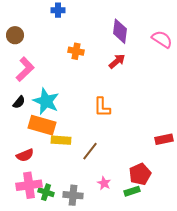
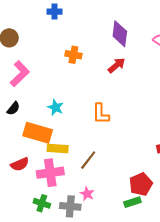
cyan star: (46, 101) -> (56, 107), moved, size x0.6
pink star: (104, 183) -> (87, 194), moved
pink cross: (29, 185) -> (50, 173), moved

